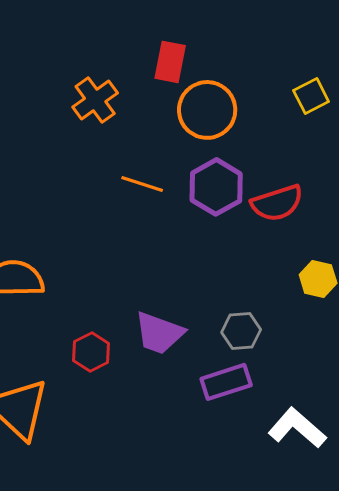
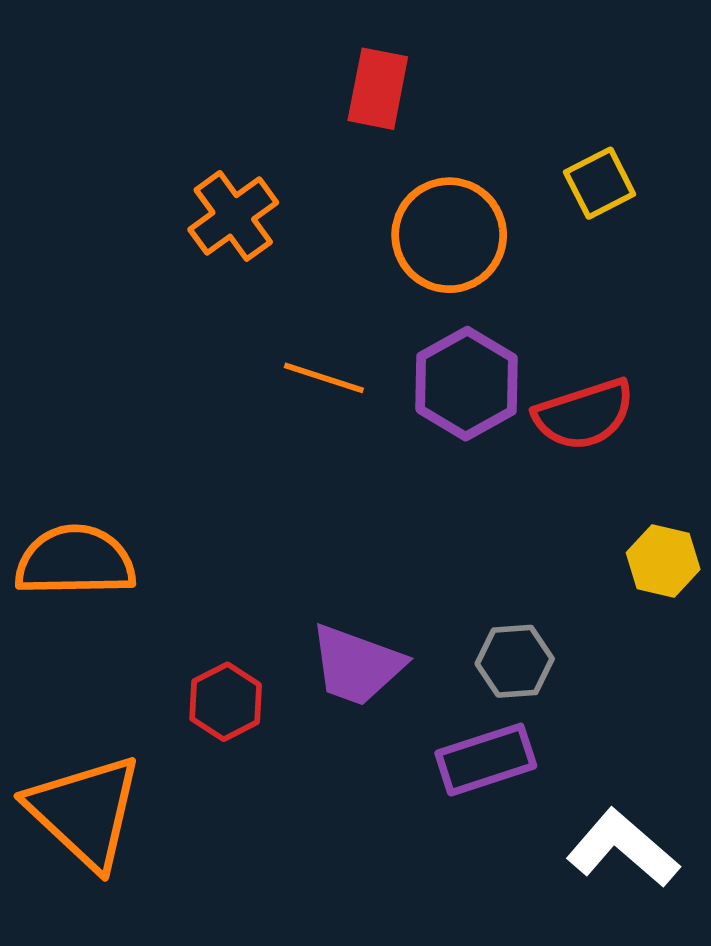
red rectangle: (170, 62) -> (378, 89), moved
yellow square: (311, 96) -> (600, 183), moved

